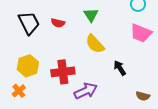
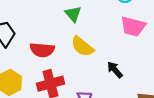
red semicircle: (58, 23) -> (42, 50), moved, size x1.5

